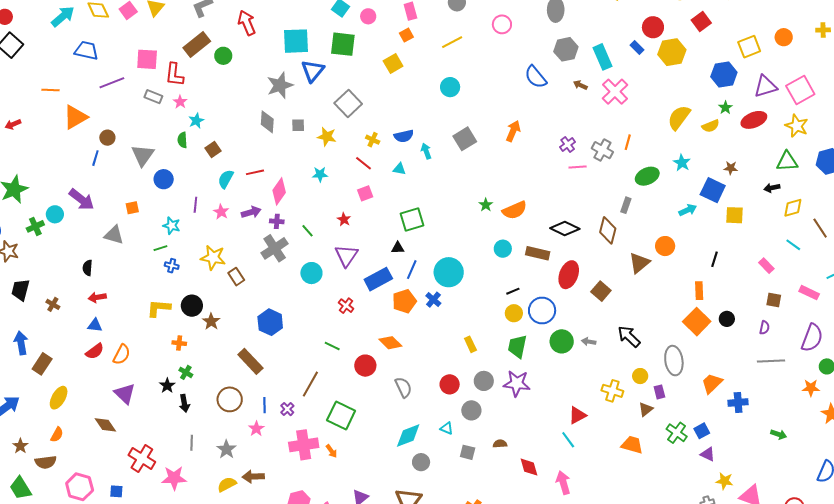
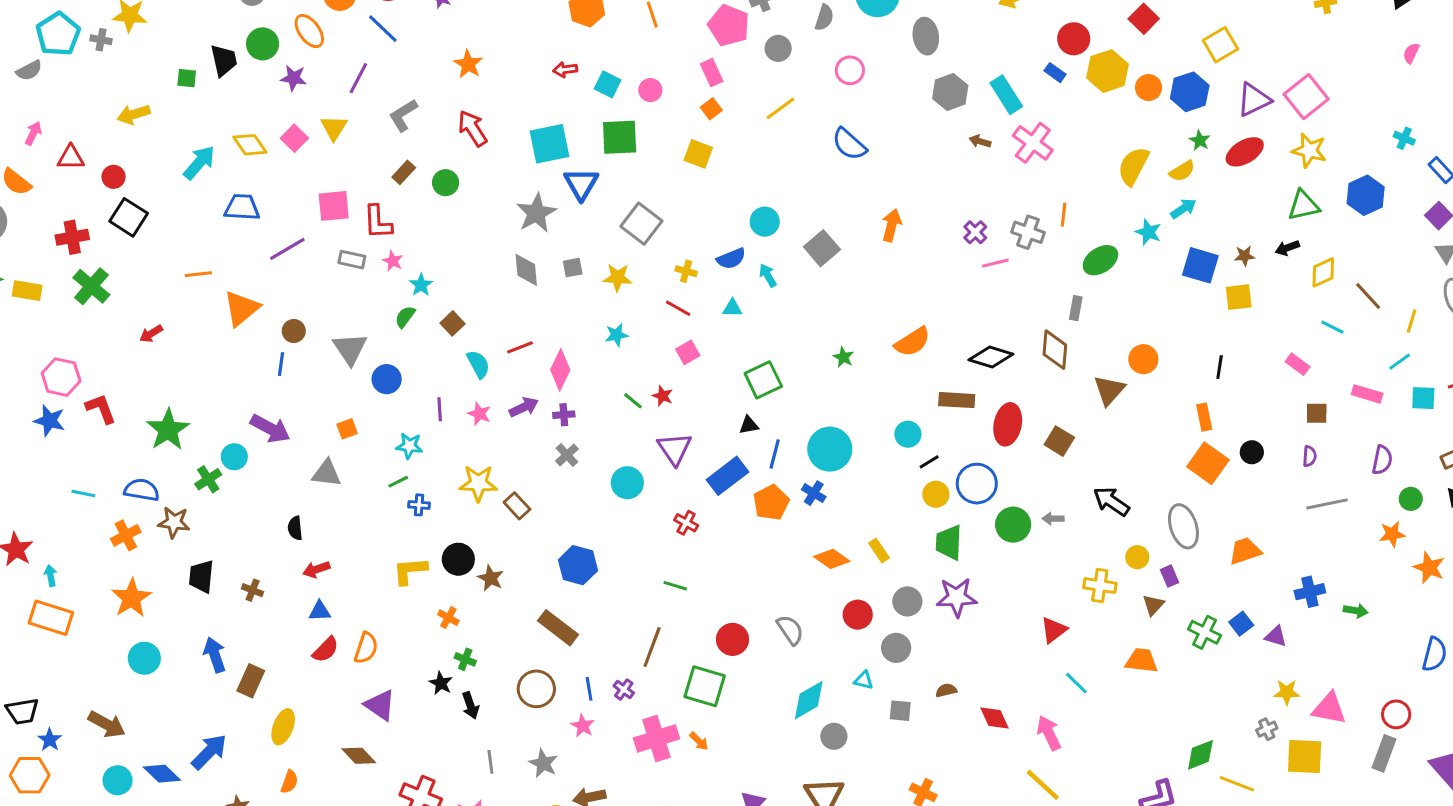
orange circle: (784, 37) -> (1149, 88), moved
brown rectangle: (197, 45) -> (404, 172), size x0.6
yellow square: (393, 63) -> (698, 154), turned -30
blue semicircle: (536, 77) -> (849, 144), moved
cyan circle: (450, 87) -> (765, 222), moved
green semicircle: (182, 140) -> (405, 317), turned 49
brown star: (731, 168) -> (1245, 256), moved
cyan semicircle: (226, 179) -> (478, 364), turned 132
green star: (486, 205) -> (843, 357), moved
cyan arrow: (688, 210) -> (1183, 209), moved
green line: (307, 231) -> (633, 401), moved
gray cross: (275, 248) -> (567, 455), size x0.6
cyan circle: (503, 249) -> (908, 434), moved
purple semicircle: (812, 338) -> (1382, 460), size x0.7
orange cross: (179, 343) -> (448, 618), turned 32
orange diamond: (390, 343) -> (832, 559), moved
red circle: (365, 366) -> (733, 639), moved
orange trapezoid: (712, 383) -> (1245, 551), turned 35
blue cross: (738, 402) -> (1310, 592), moved
cyan line: (568, 440) -> (1076, 683), moved
purple triangle: (708, 454) -> (1276, 636), moved

